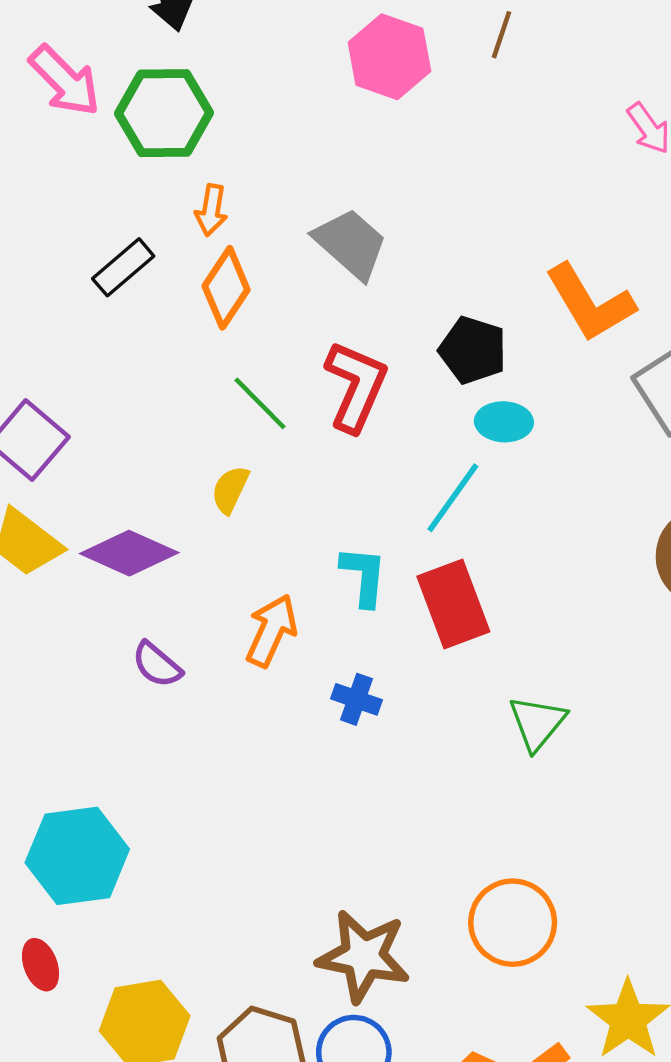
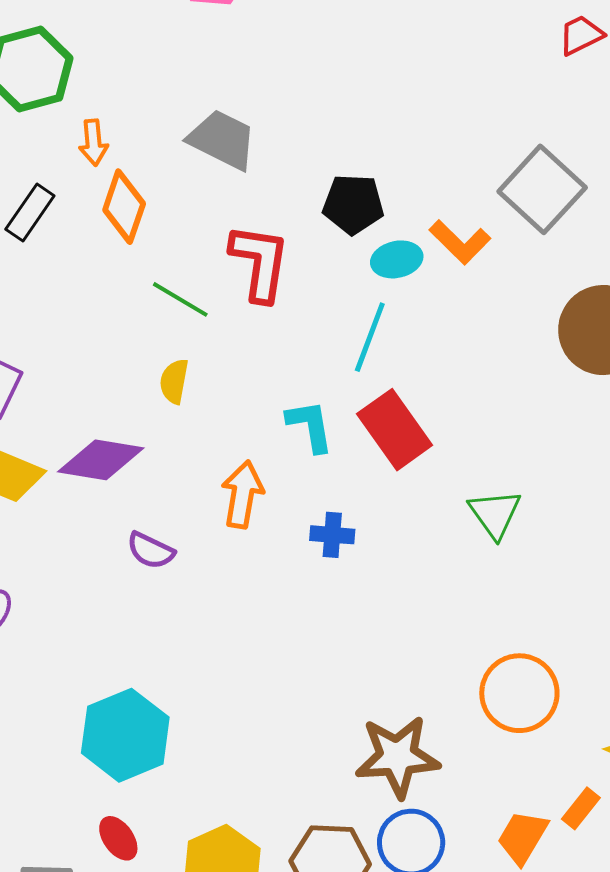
orange L-shape: (590, 303) -> (460, 242), moved, size x0.7

